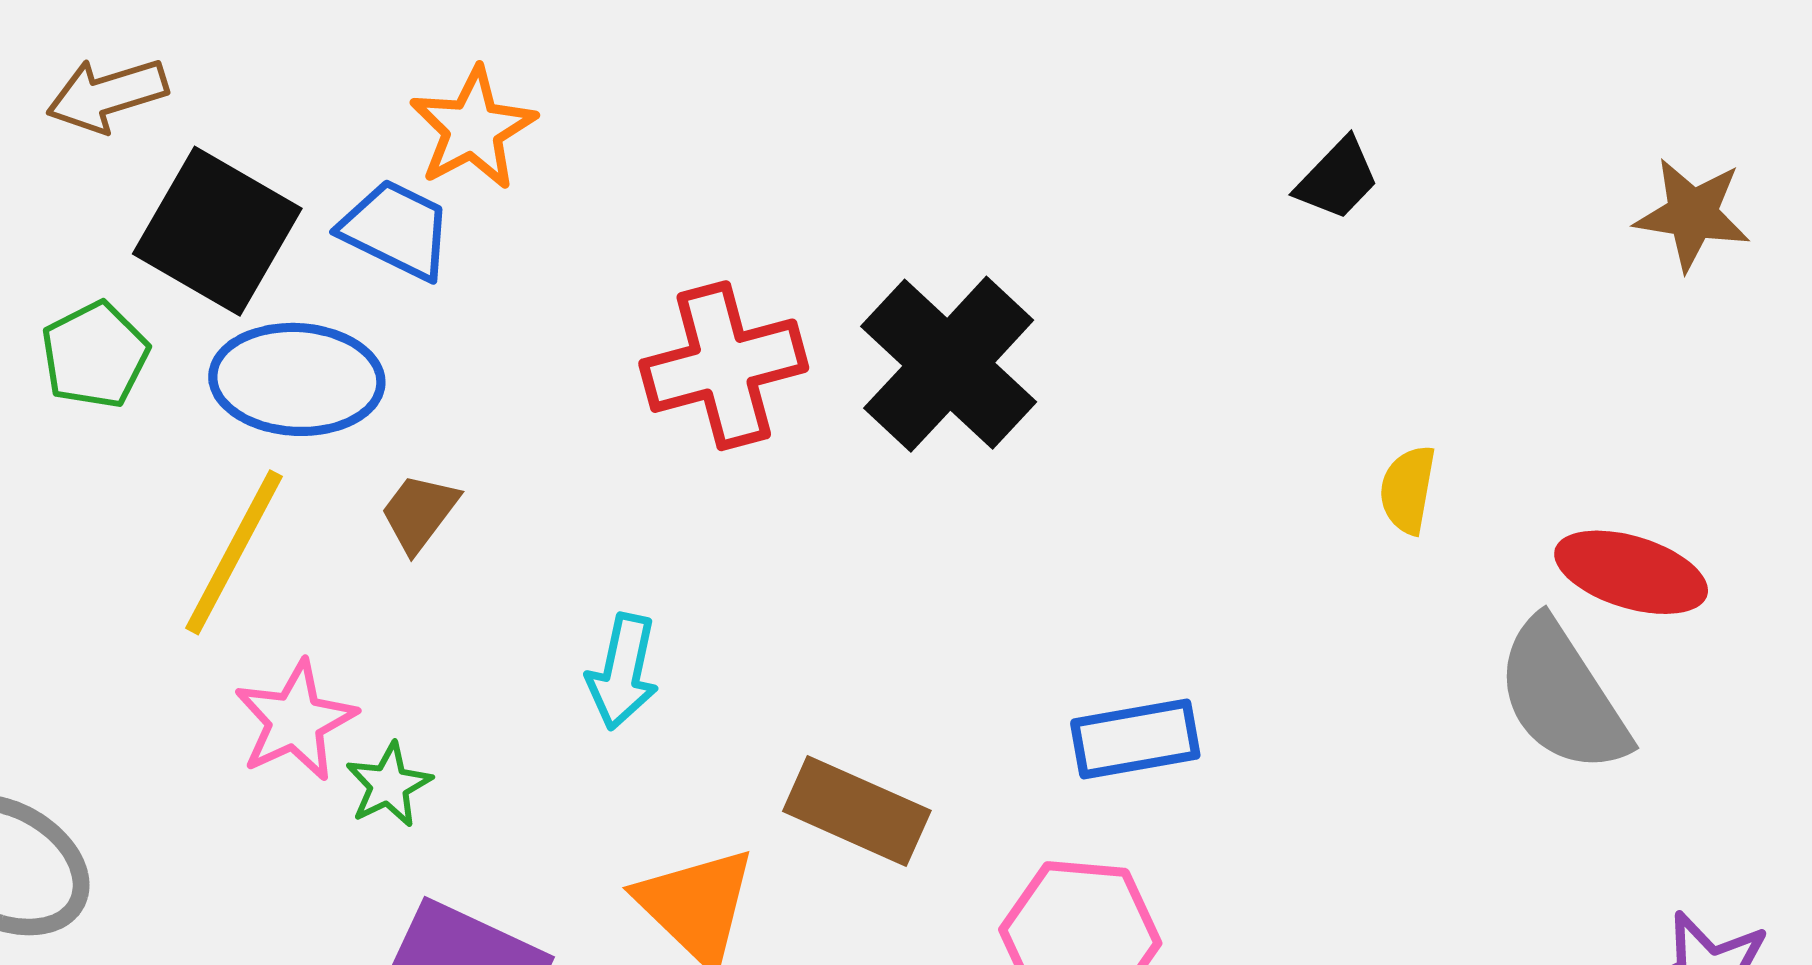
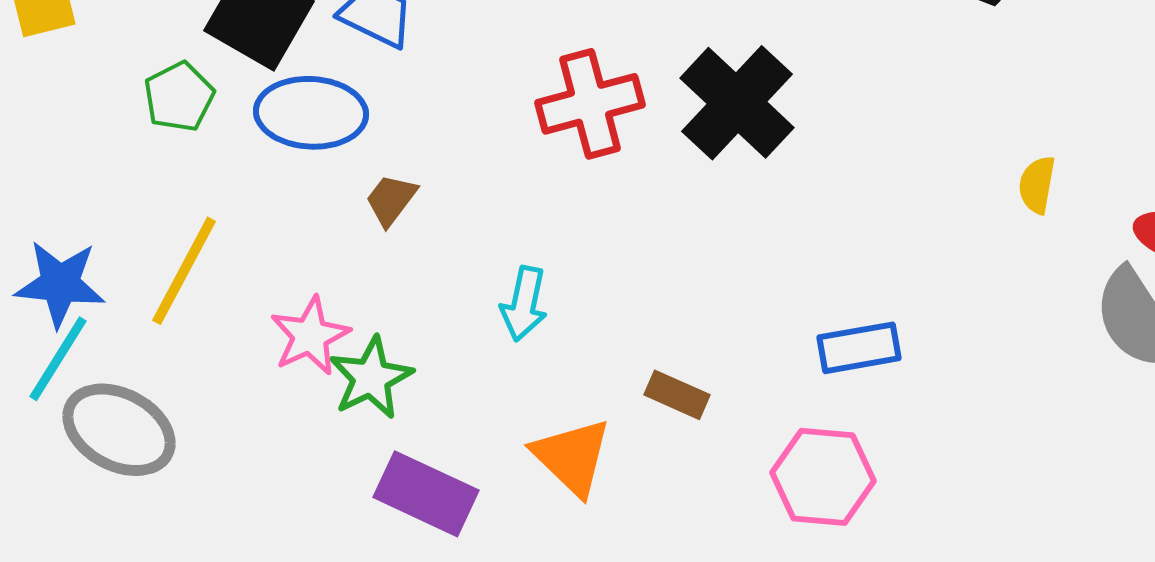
yellow line: (234, 552) -> (184, 271), moved
green star: (389, 785) -> (371, 378), size x1.5
brown rectangle: (857, 811) -> (677, 395), size x0.7

